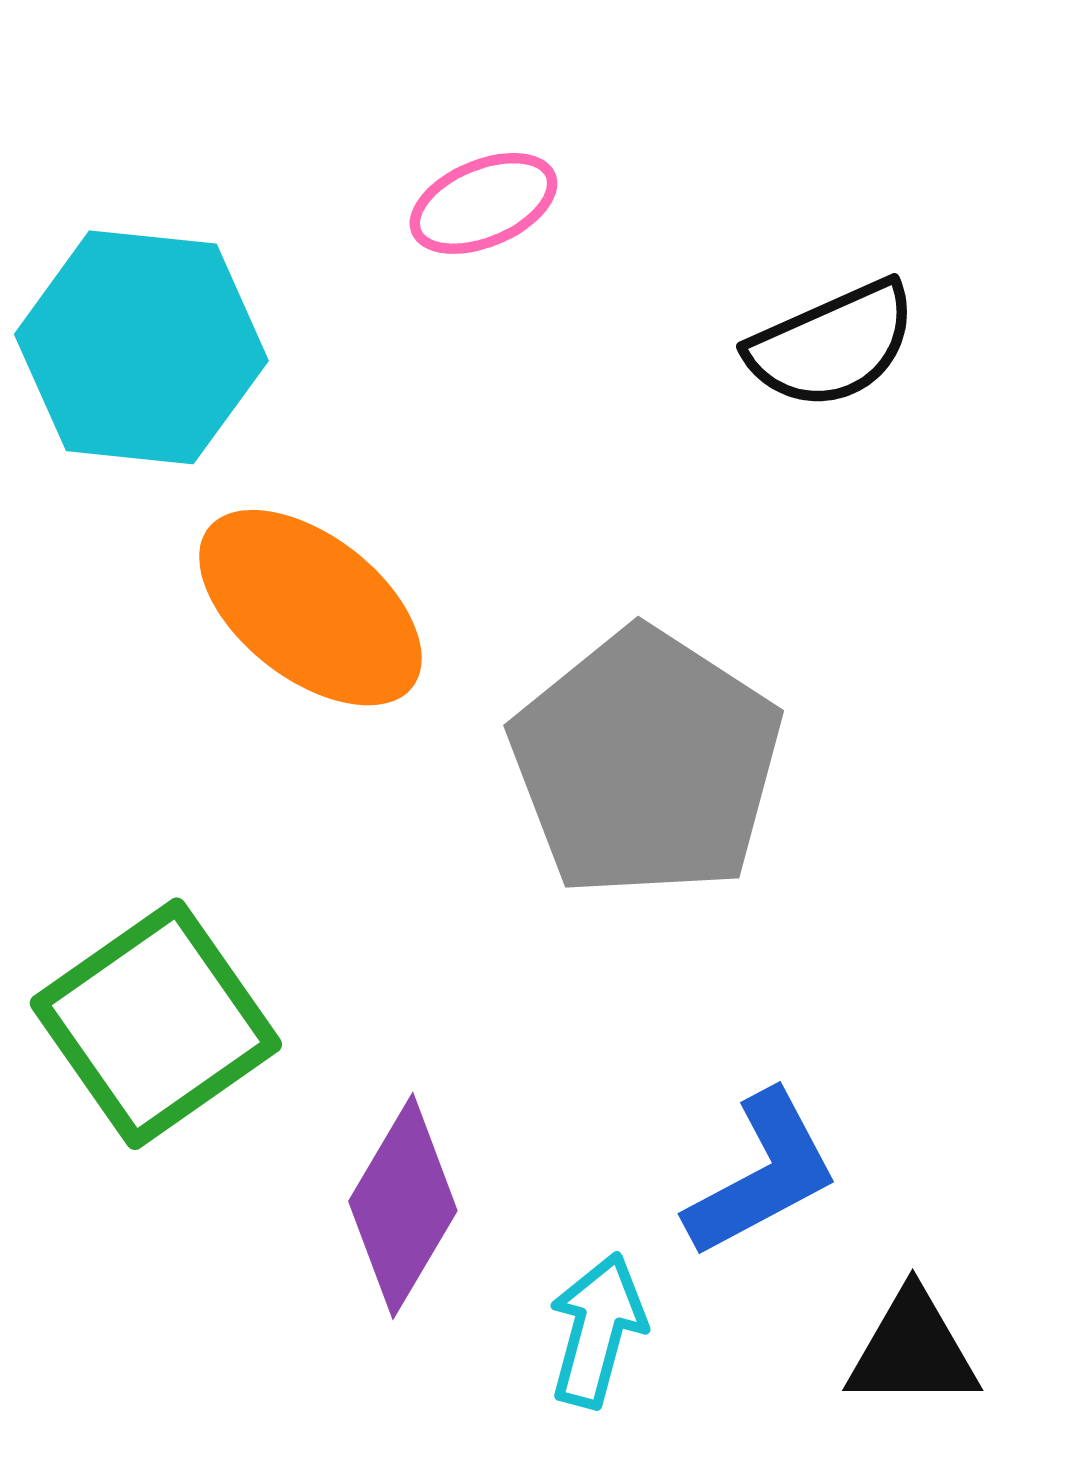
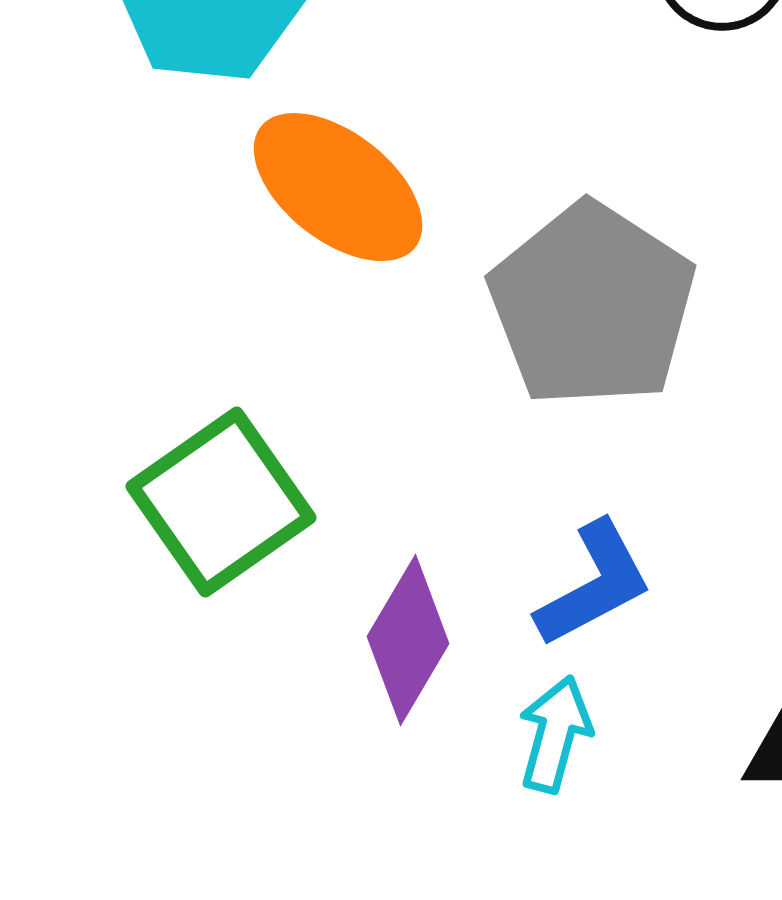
blue L-shape: (762, 1174) -> (594, 584), moved

